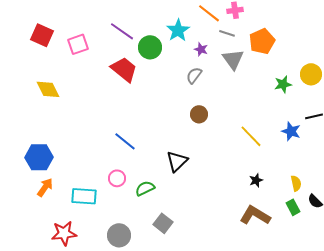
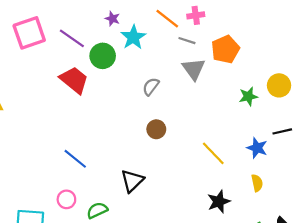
pink square: (78, 44) -> (29, 33), moved, size x1.4
purple star: (201, 49) -> (112, 19), moved
black star: (256, 180) -> (219, 202), size x1.5
yellow semicircle: (296, 183) -> (257, 183), moved

